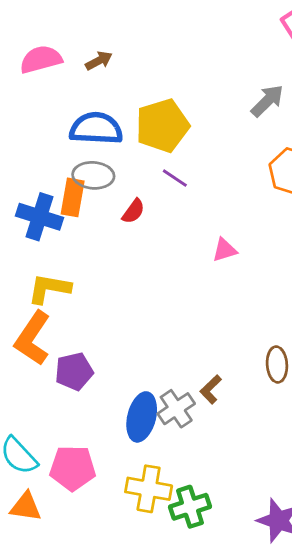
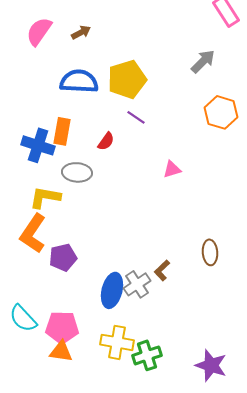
pink semicircle: (41, 59) -> (39, 31), turned -40
gray ellipse: (93, 175) -> (77, 172), moved
orange triangle: (26, 507) -> (61, 351), moved

